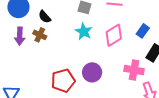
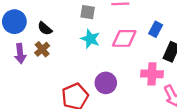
brown cross: (40, 35) -> (42, 49), turned 32
pink diamond: (114, 35) -> (124, 38), turned 40

